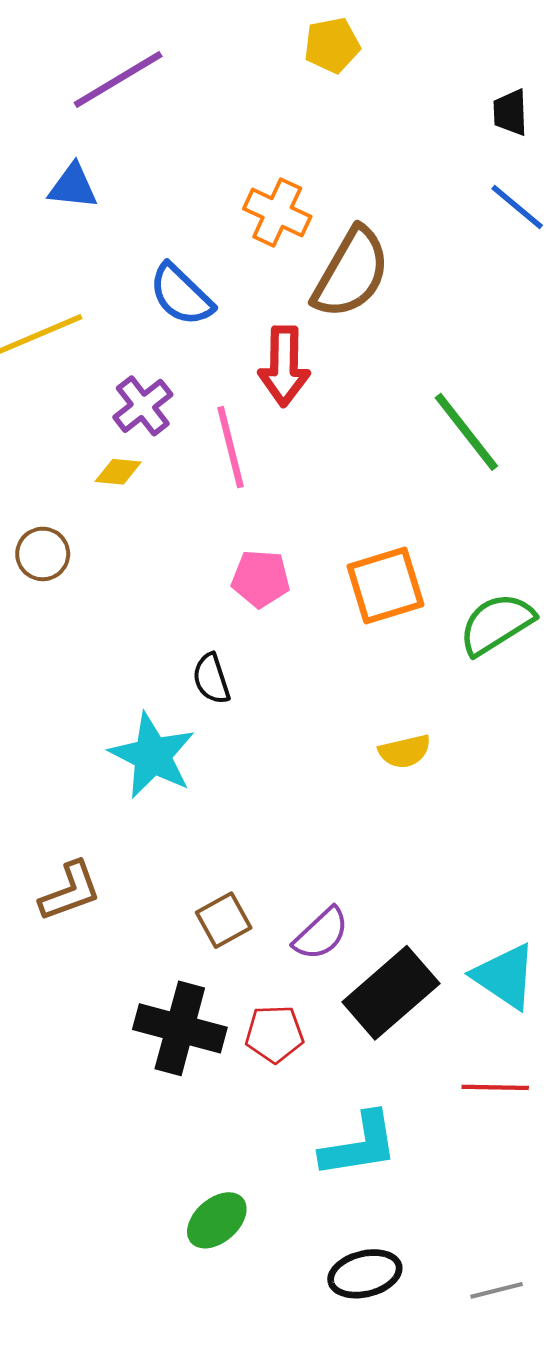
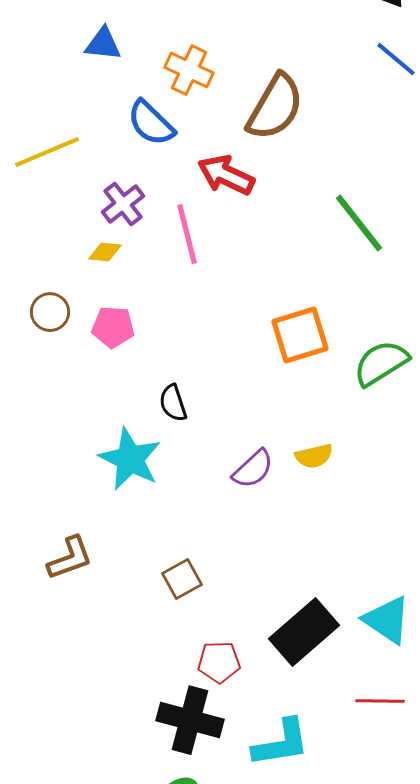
blue triangle: (73, 186) -> (103, 44), moved
orange cross: (277, 213) -> (189, 70), moved
red arrow: (284, 366) -> (226, 175), turned 114
pink pentagon: (261, 579) -> (113, 327), moved
purple semicircle: (321, 934) -> (253, 469), moved
black cross: (180, 1028) -> (190, 720), moved

